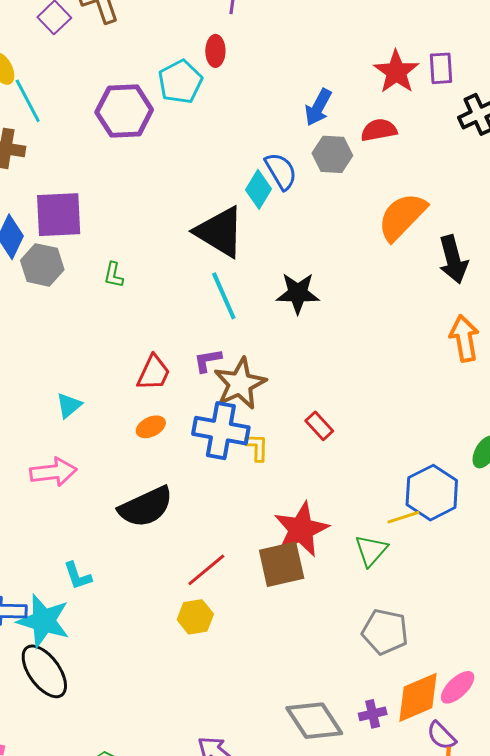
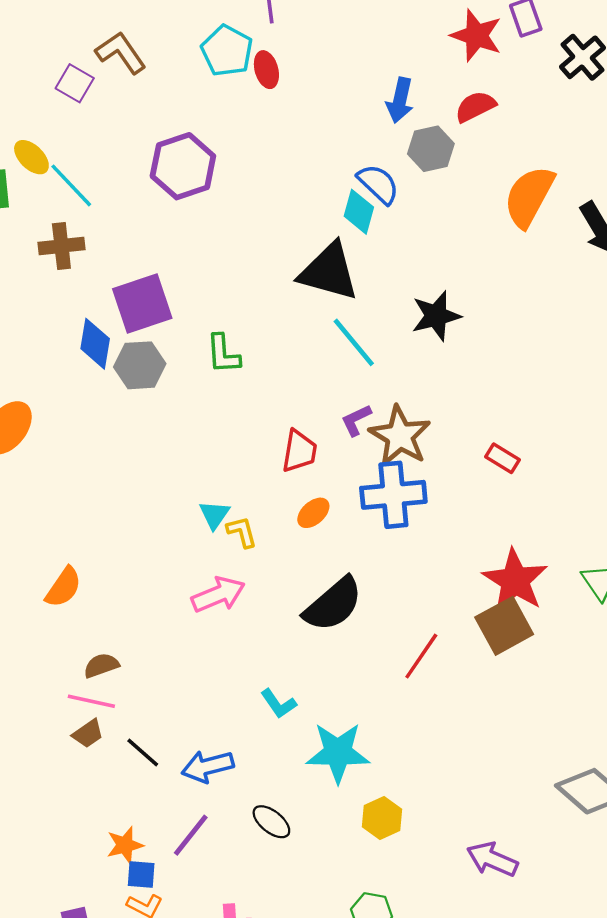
cyan pentagon: (180, 82) -> (227, 51), moved
green L-shape: (114, 275) -> (223, 354), size x1.4
yellow L-shape: (257, 447) -> (242, 532), moved
yellow hexagon: (195, 617) -> (382, 818), moved
cyan star: (44, 621) -> (338, 753), moved
black ellipse: (44, 671) -> (271, 822), size x0.6

